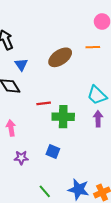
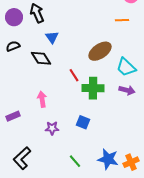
brown ellipse: (60, 57) -> (100, 51), moved
red line: (44, 103) -> (74, 75), turned 64
purple arrow: (98, 119) -> (127, 90), turned 105

